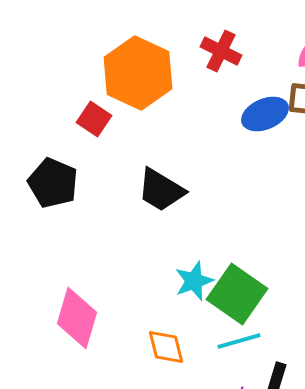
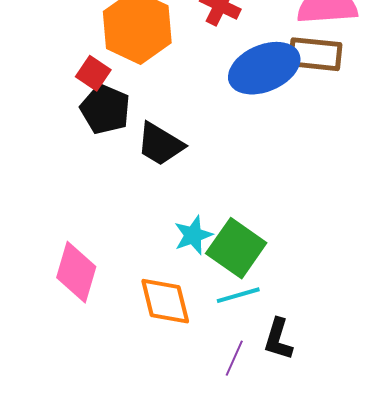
blue ellipse: (265, 114) -> (264, 68), size x1.5
black pentagon: (53, 183) -> (105, 109), moved
orange diamond: (166, 347) -> (165, 301), size x1.4

